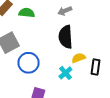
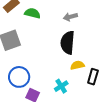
blue circle: (29, 63) -> (19, 77), moved
cyan cross: (65, 73) -> (61, 86), moved

